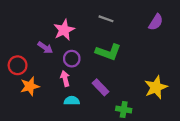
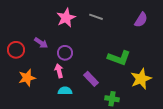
pink star: (64, 30) -> (66, 18), moved
green L-shape: (108, 52) -> (119, 58), moved
red circle: (18, 65) -> (16, 50), moved

